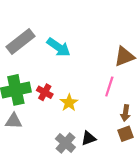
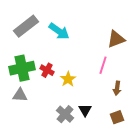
brown square: (125, 134) -> (117, 117), moved
black triangle: (89, 138) -> (85, 110), turned -40

